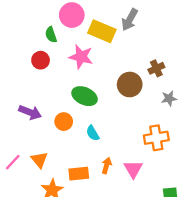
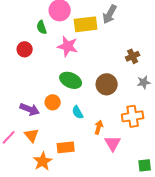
yellow rectangle: (102, 31) -> (86, 24), turned -30
red circle: (41, 60) -> (25, 49), moved
brown circle: (130, 85) -> (107, 84), moved
purple arrow: (30, 112) -> (30, 109), moved
orange arrow: (107, 166) -> (99, 127), moved

